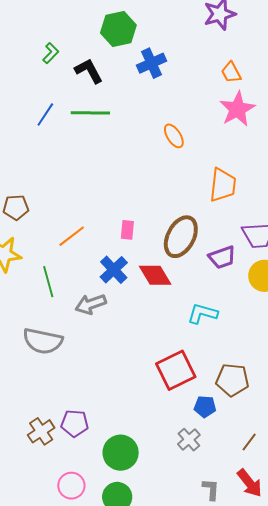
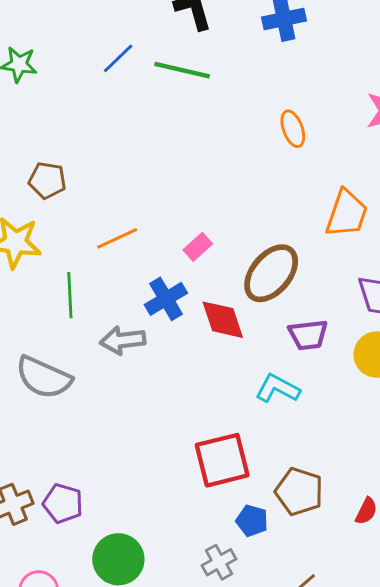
pink rectangle: (127, 230) -> (198, 247), turned 30
purple trapezoid: (222, 257) -> (308, 335), moved

